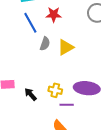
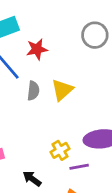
yellow cross: (55, 90) -> (60, 150), turned -32
black arrow: (31, 94) -> (32, 179), moved

